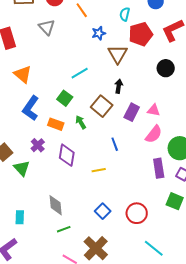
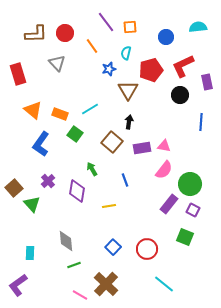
cyan semicircle: (125, 14) -> (126, 53), moved
black circle: (166, 68) -> (180, 95), moved
purple rectangle: (132, 112) -> (142, 148), turned 54
green arrow: (81, 122) -> (92, 169), moved
orange rectangle: (56, 124) -> (60, 114), moved
purple rectangle: (159, 168) -> (169, 204), turned 48

